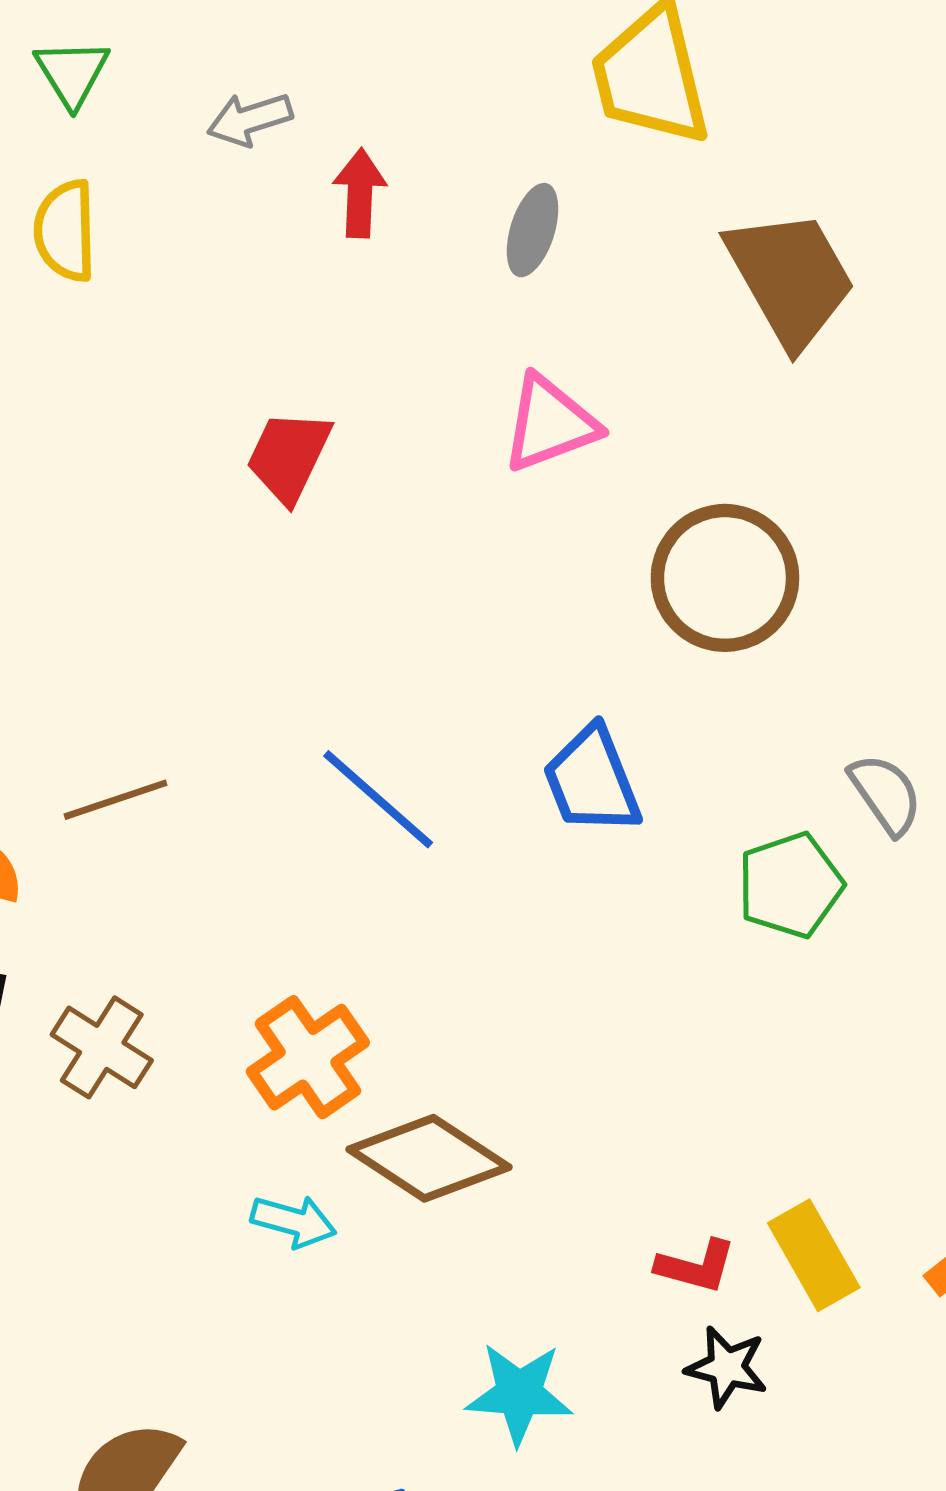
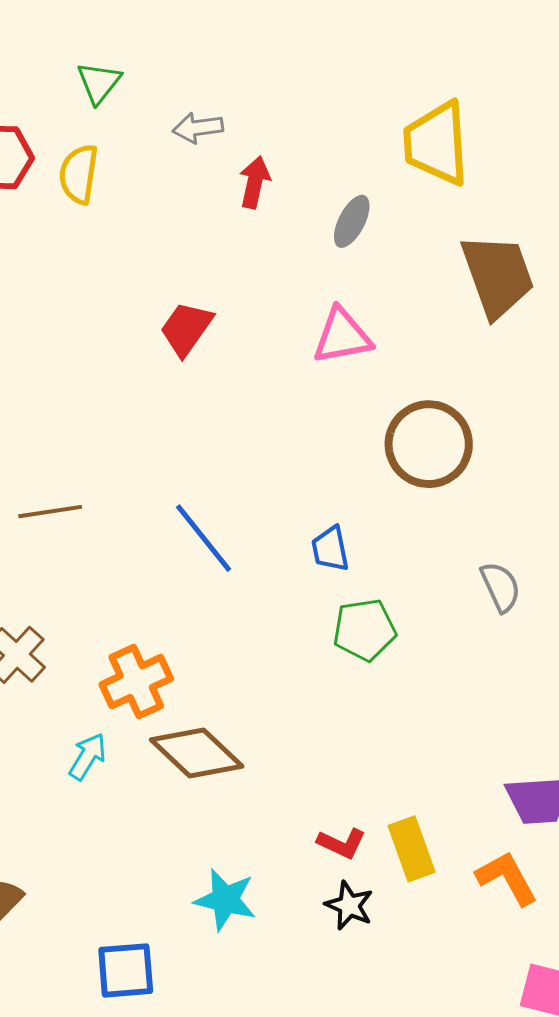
blue trapezoid: (592, 781) -> (330, 549), size x0.7
green pentagon: (790, 885) -> (364, 630), moved
cyan arrow: (294, 1221) -> (88, 756), moved, turned -84

